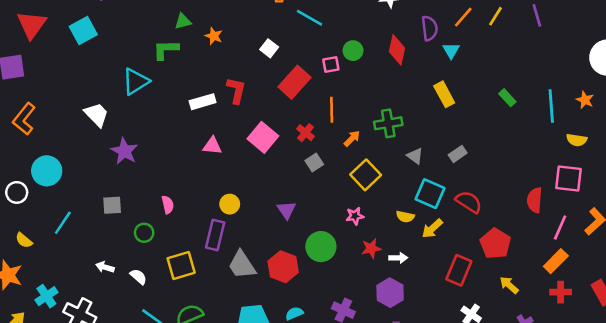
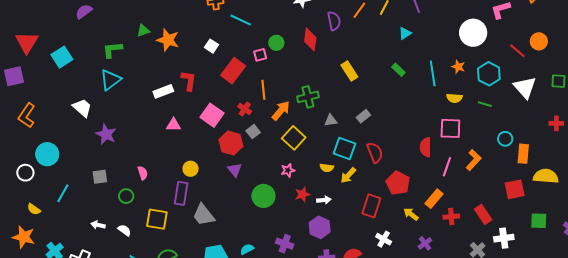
cyan square: (83, 31) -> (62, 57), moved
orange star: (214, 36) -> (168, 40), size x1.6
green L-shape: (166, 50) -> (112, 50), moved
cyan triangle: (451, 50) -> (405, 33), moved, turned 32
orange arrow: (352, 138) -> (281, 111), size x1.5
gray triangle: (415, 156) -> (331, 120), turned -40
red semicircle: (469, 202) -> (375, 152), turned 40
orange rectangle: (556, 261) -> (434, 199), moved
yellow square: (181, 266) -> (157, 219), turned 30
red hexagon: (283, 267) -> (231, 143), moved

